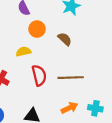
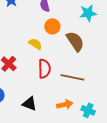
brown semicircle: (65, 39) -> (75, 41), size x1.5
yellow semicircle: (23, 52) -> (35, 44), turned 32

